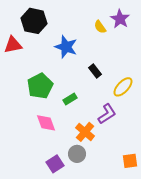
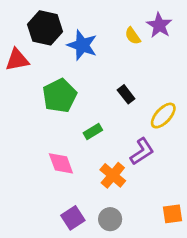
blue star: (66, 47) -> (82, 45), moved
green pentagon: (40, 86) -> (60, 96), moved
gray circle: (77, 154) -> (110, 219), moved

